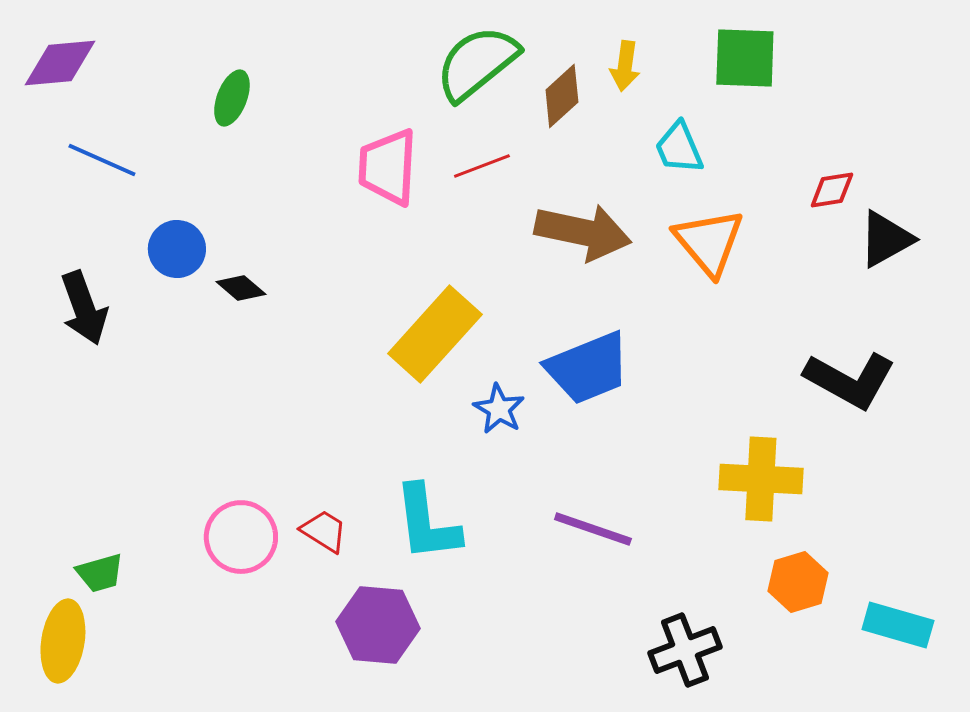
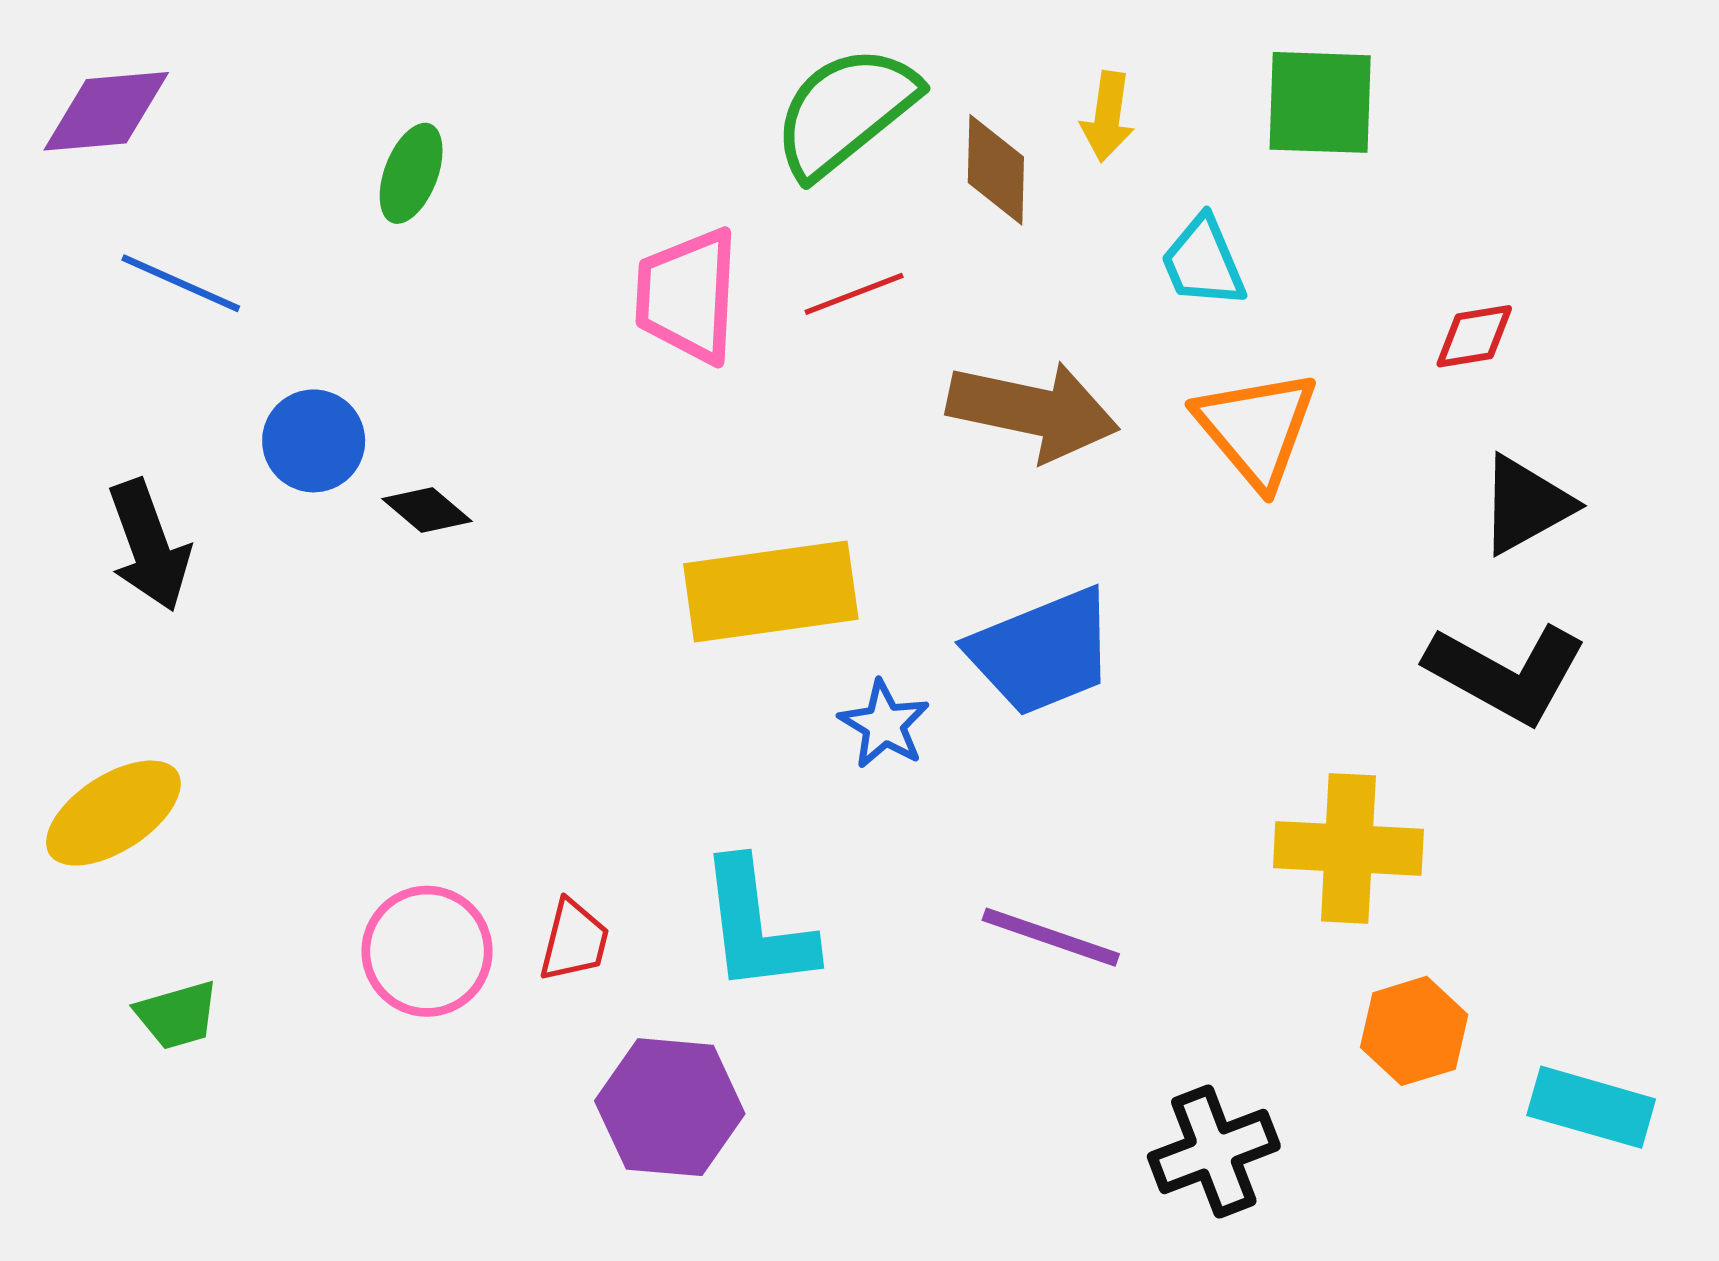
brown diamond: (562, 96) -> (996, 170), turned -46
black triangle: (886, 239) -> (1526, 505), moved
yellow rectangle: (435, 334) -> (771, 592), turned 40
red trapezoid: (324, 531) -> (574, 941), turned 72
yellow ellipse: (63, 641) -> (113, 813), moved, turned 48

